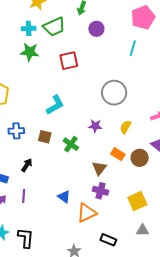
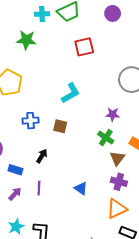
green star: (30, 52) -> (26, 40), moved
green cross: (71, 144) -> (106, 138), moved
orange triangle: (87, 213) -> (117, 209), moved

